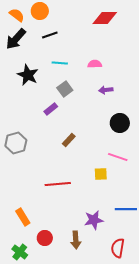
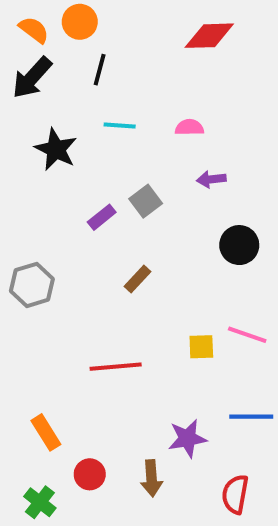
black line: (50, 35) -> (100, 70), turned -56
gray square: (65, 89) -> (146, 201), moved
pink line: (118, 157) -> (247, 335), moved

